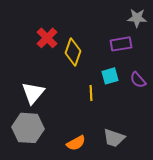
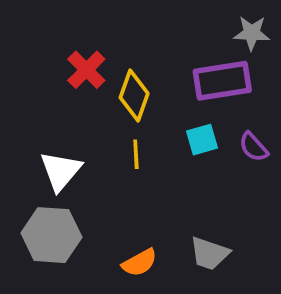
purple rectangle: (121, 44) -> (222, 81), size x1.4
yellow line: (91, 93) -> (136, 154), moved

